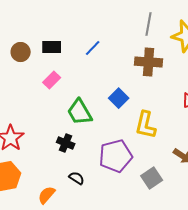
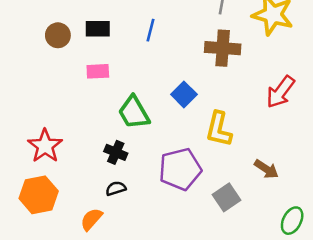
blue line: (93, 48) -> (151, 30), turned -30
pink rectangle: (52, 80) -> (98, 71), turned 42
black semicircle: (77, 178) -> (116, 188), moved, turned -49

